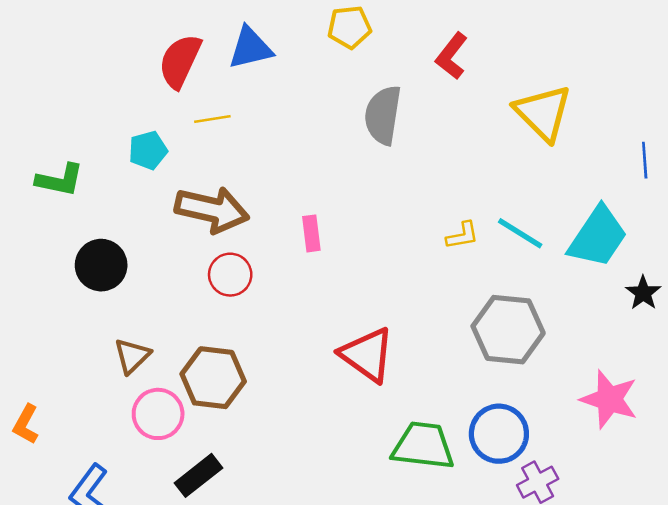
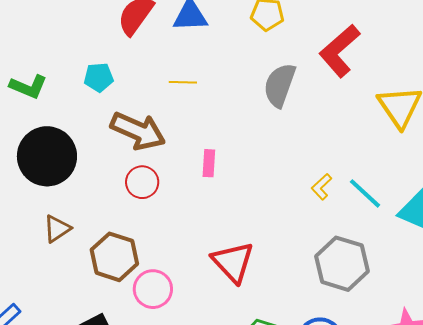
red L-shape: (452, 56) -> (340, 51), size x1.5
yellow line: (212, 119) -> (183, 82), moved
yellow L-shape: (462, 235) -> (322, 187), turned 136
black circle: (101, 265) -> (47, 156), size x1.5
pink circle: (158, 414) -> (153, 289), moved

